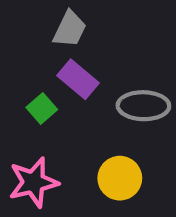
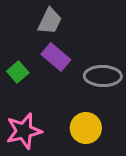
green square: (42, 108) -> (18, 72), moved

